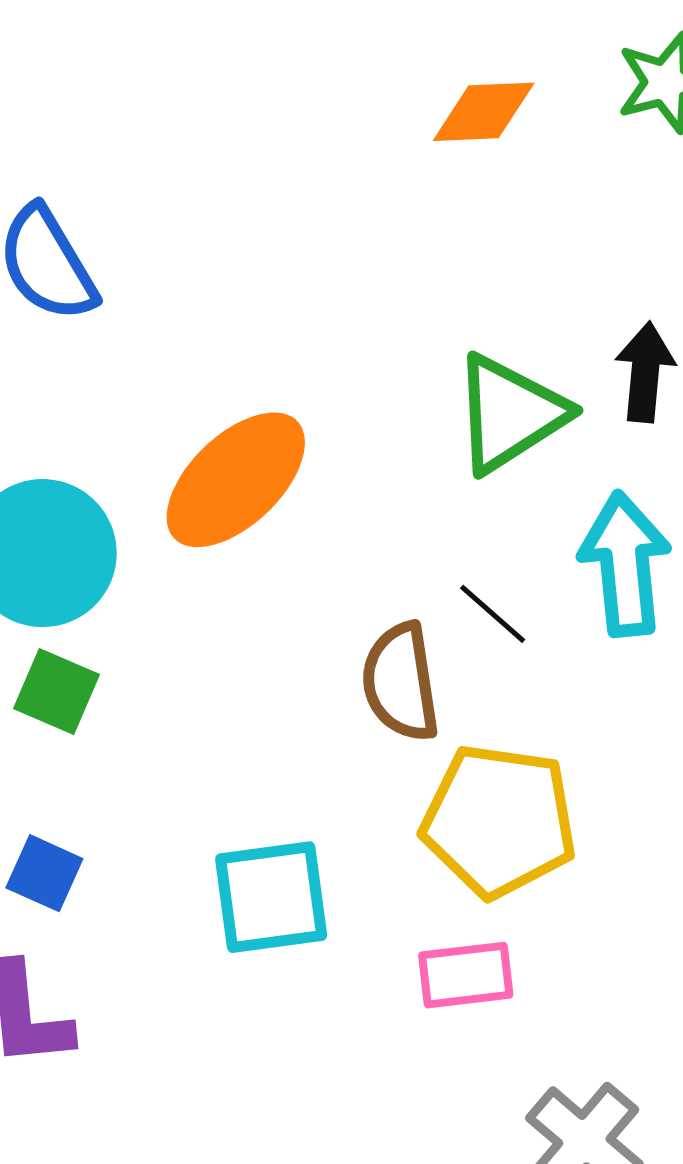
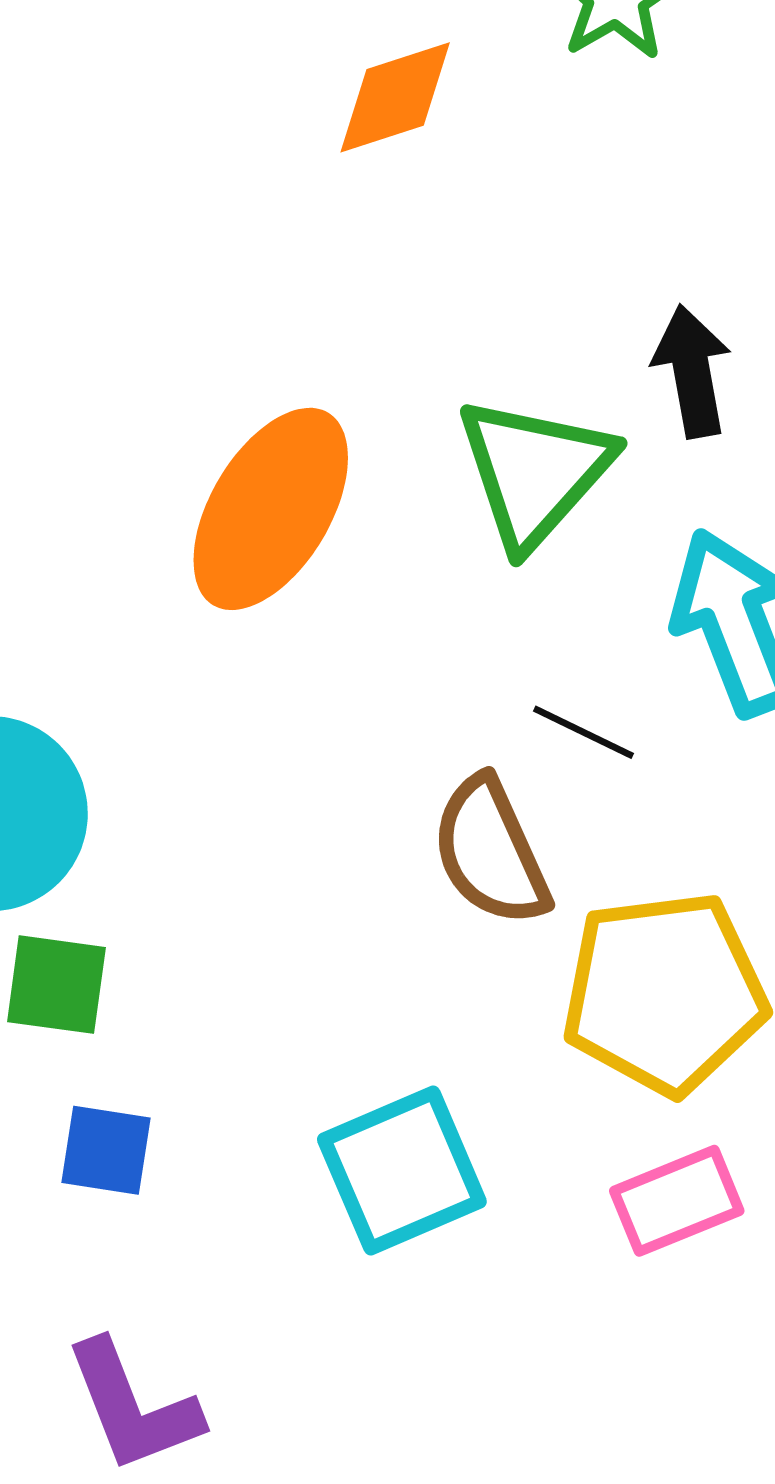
orange ellipse: (236, 480) -> (271, 509), moved
blue square: (44, 873) -> (106, 1150), moved

